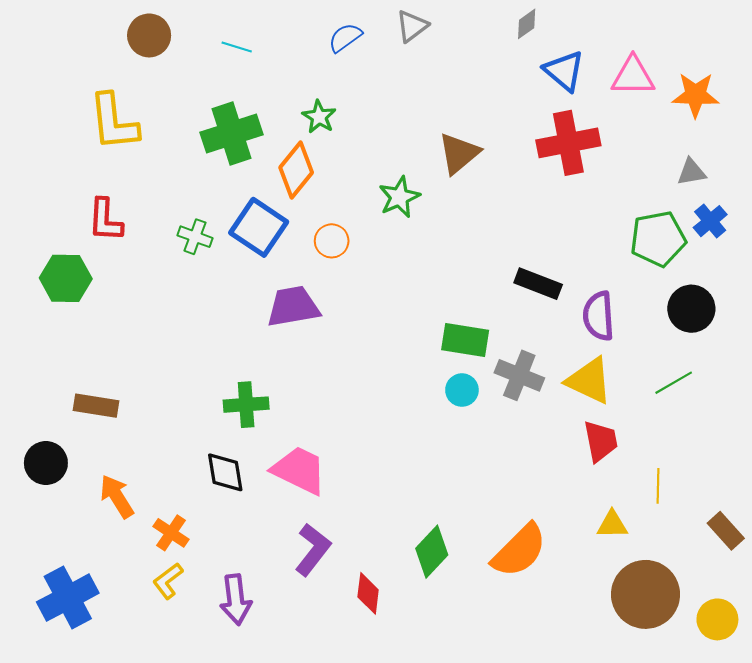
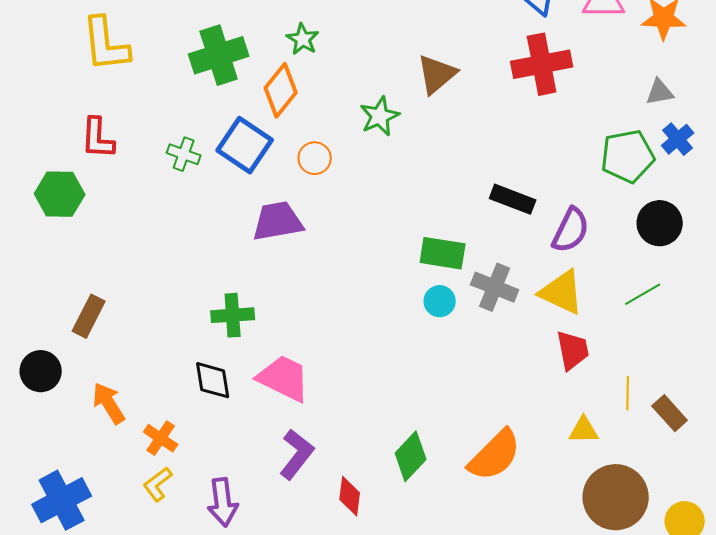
purple semicircle: (599, 316) -> (571, 230), turned -150
brown rectangle: (96, 406) -> (89, 316), turned -72
brown rectangle: (726, 531) -> (670, 413), moved

